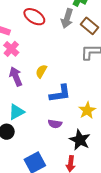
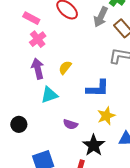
blue L-shape: (60, 94) -> (98, 88), moved
cyan triangle: (17, 112) -> (49, 95), moved

